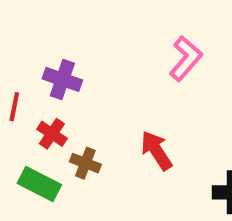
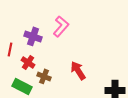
pink L-shape: (186, 59) -> (61, 26), moved

